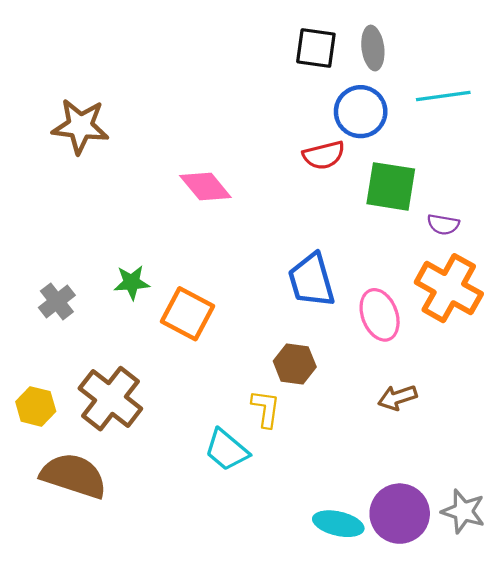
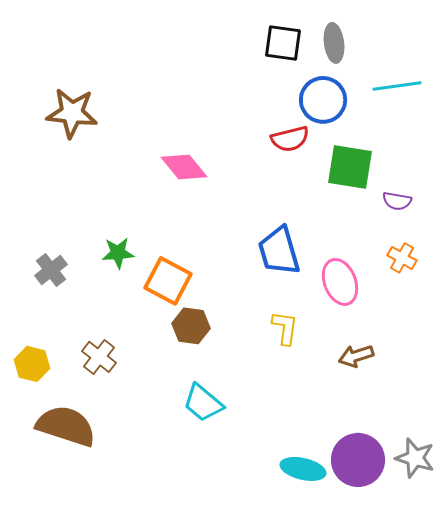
orange cross: (449, 288) -> (402, 258), size x0.5
brown hexagon: (295, 364) -> (191, 326), moved
brown cross: (110, 399) -> (99, 357), size x0.6
yellow L-shape: (266, 409) -> (285, 328), moved

